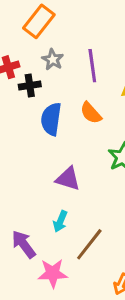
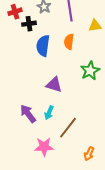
orange semicircle: (91, 113) -> (69, 42), turned 49
purple arrow: (24, 244) -> (28, 114), moved

